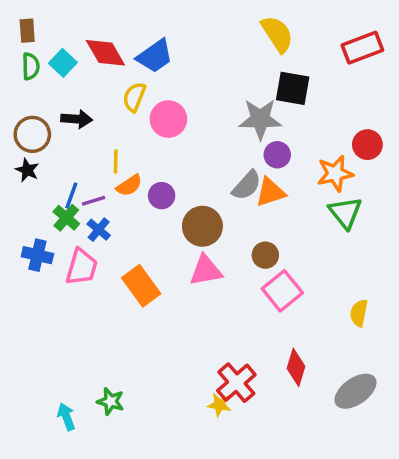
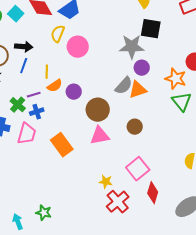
orange star: (335, 173) -> (176, 79), turned 30
blue line: (71, 196) -> (24, 66), moved
blue cross: (99, 230) -> (37, 112), turned 32
pink square: (282, 291) -> (138, 169), moved
yellow star: (219, 405) -> (106, 182), moved

